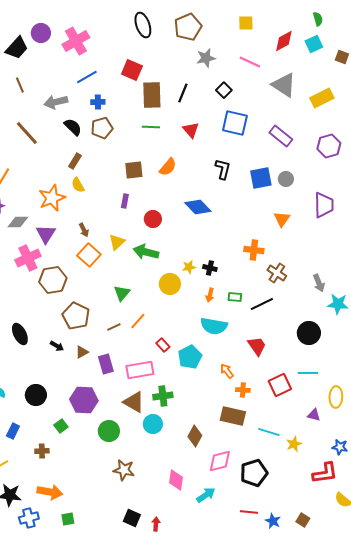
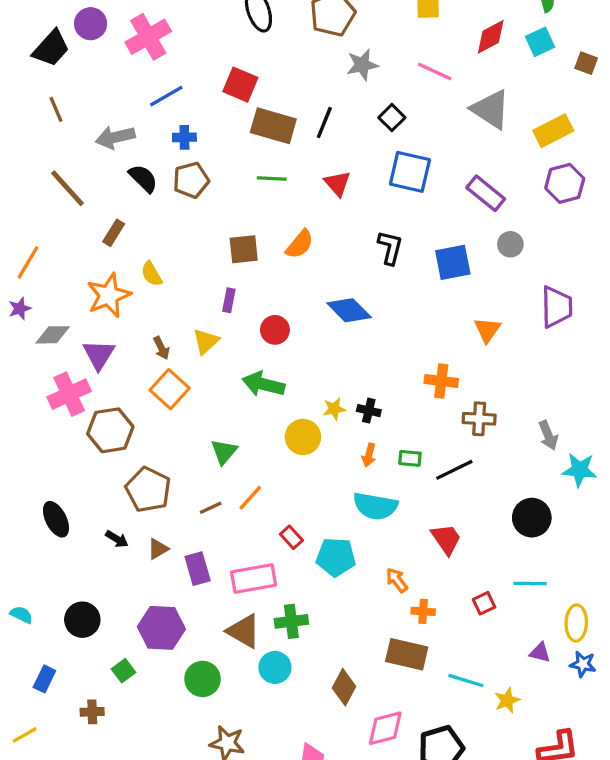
brown rectangle: (152, 95) -> (273, 126), turned -72
purple hexagon: (329, 146) -> (565, 183), moved
brown rectangle: (75, 161) -> (114, 233), moved
gray circle: (286, 179) -> (510, 244), moved
yellow triangle: (117, 242) -> (206, 341), moved
brown cross: (277, 273) -> (479, 419), turned -30
cyan pentagon: (190, 357) -> (336, 557), turned 30
red square: (280, 385) -> (484, 603), size x0.6
blue star: (340, 447) -> (583, 664), moved

